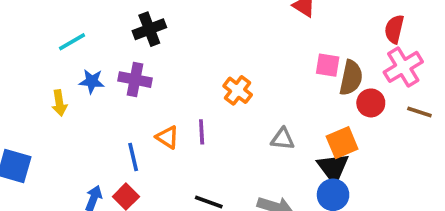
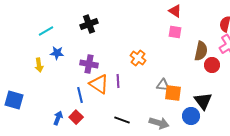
pink square: (328, 65) -> (175, 32), moved
purple cross: (135, 80) -> (89, 64), moved
orange triangle: (167, 137) -> (99, 84), size x1.5
orange square: (342, 143) -> (173, 93), moved, turned 30
black triangle: (333, 168) -> (203, 101), moved

